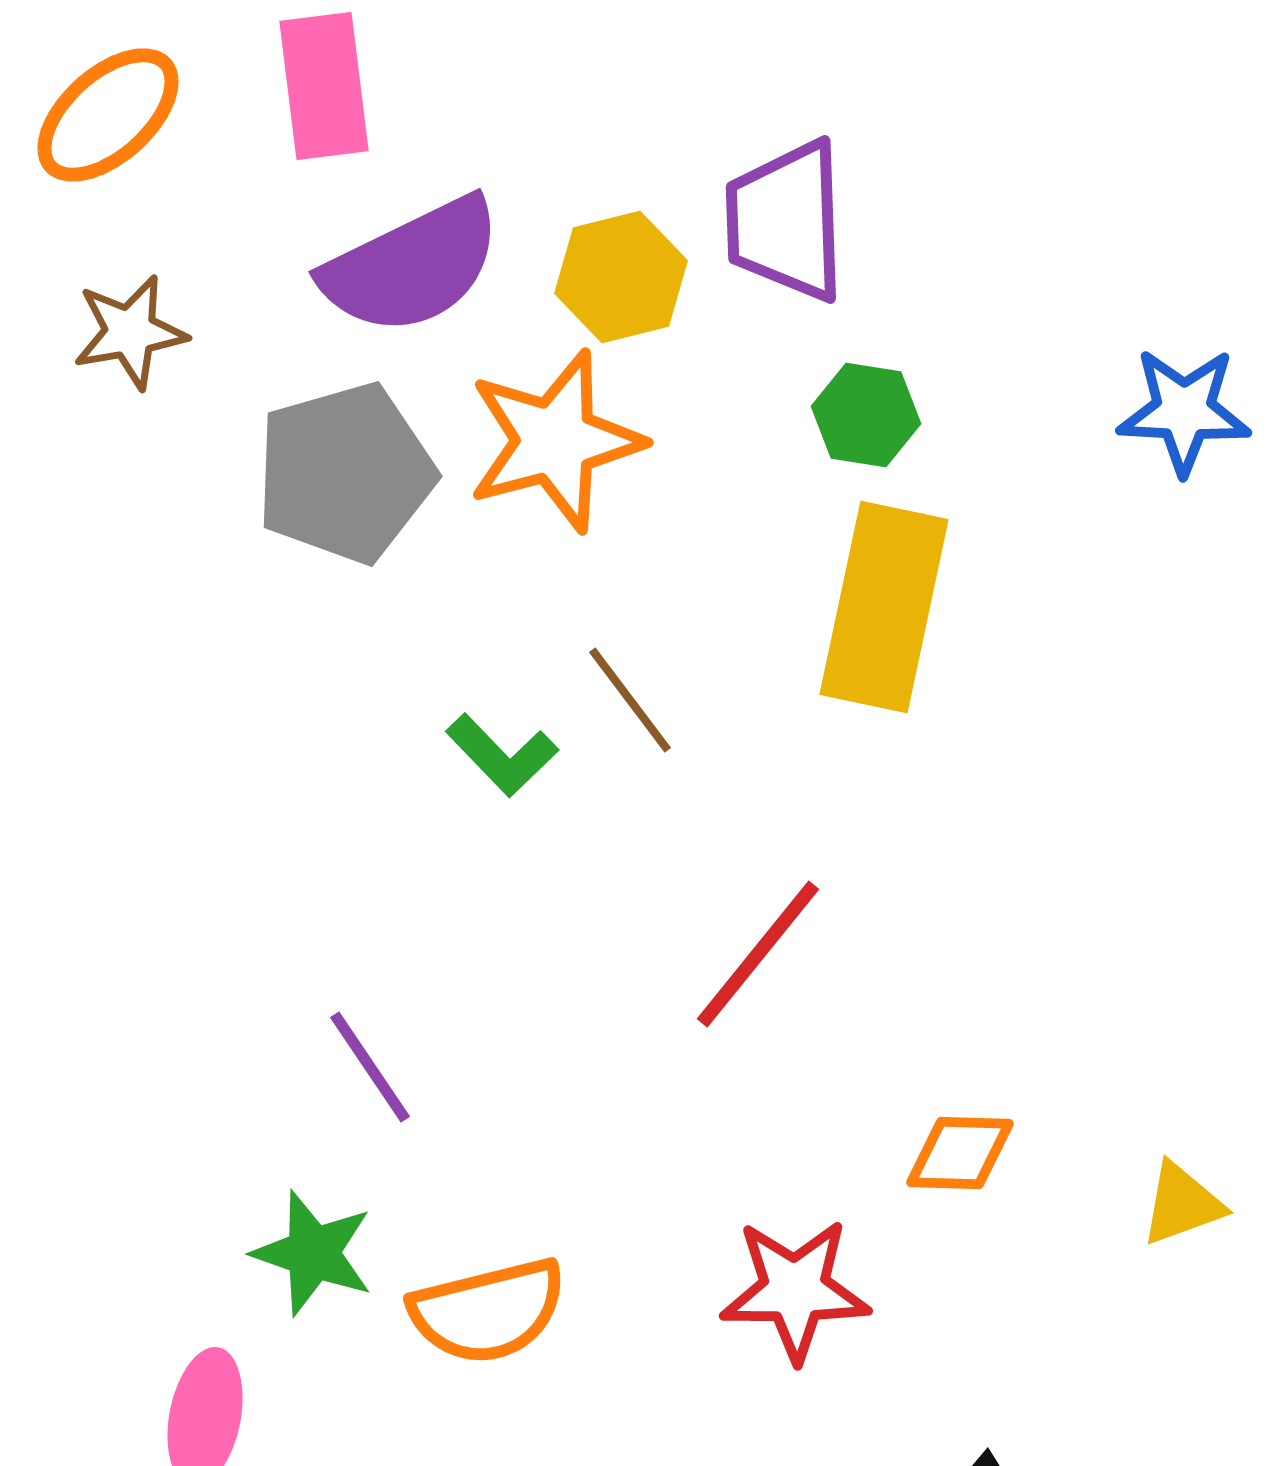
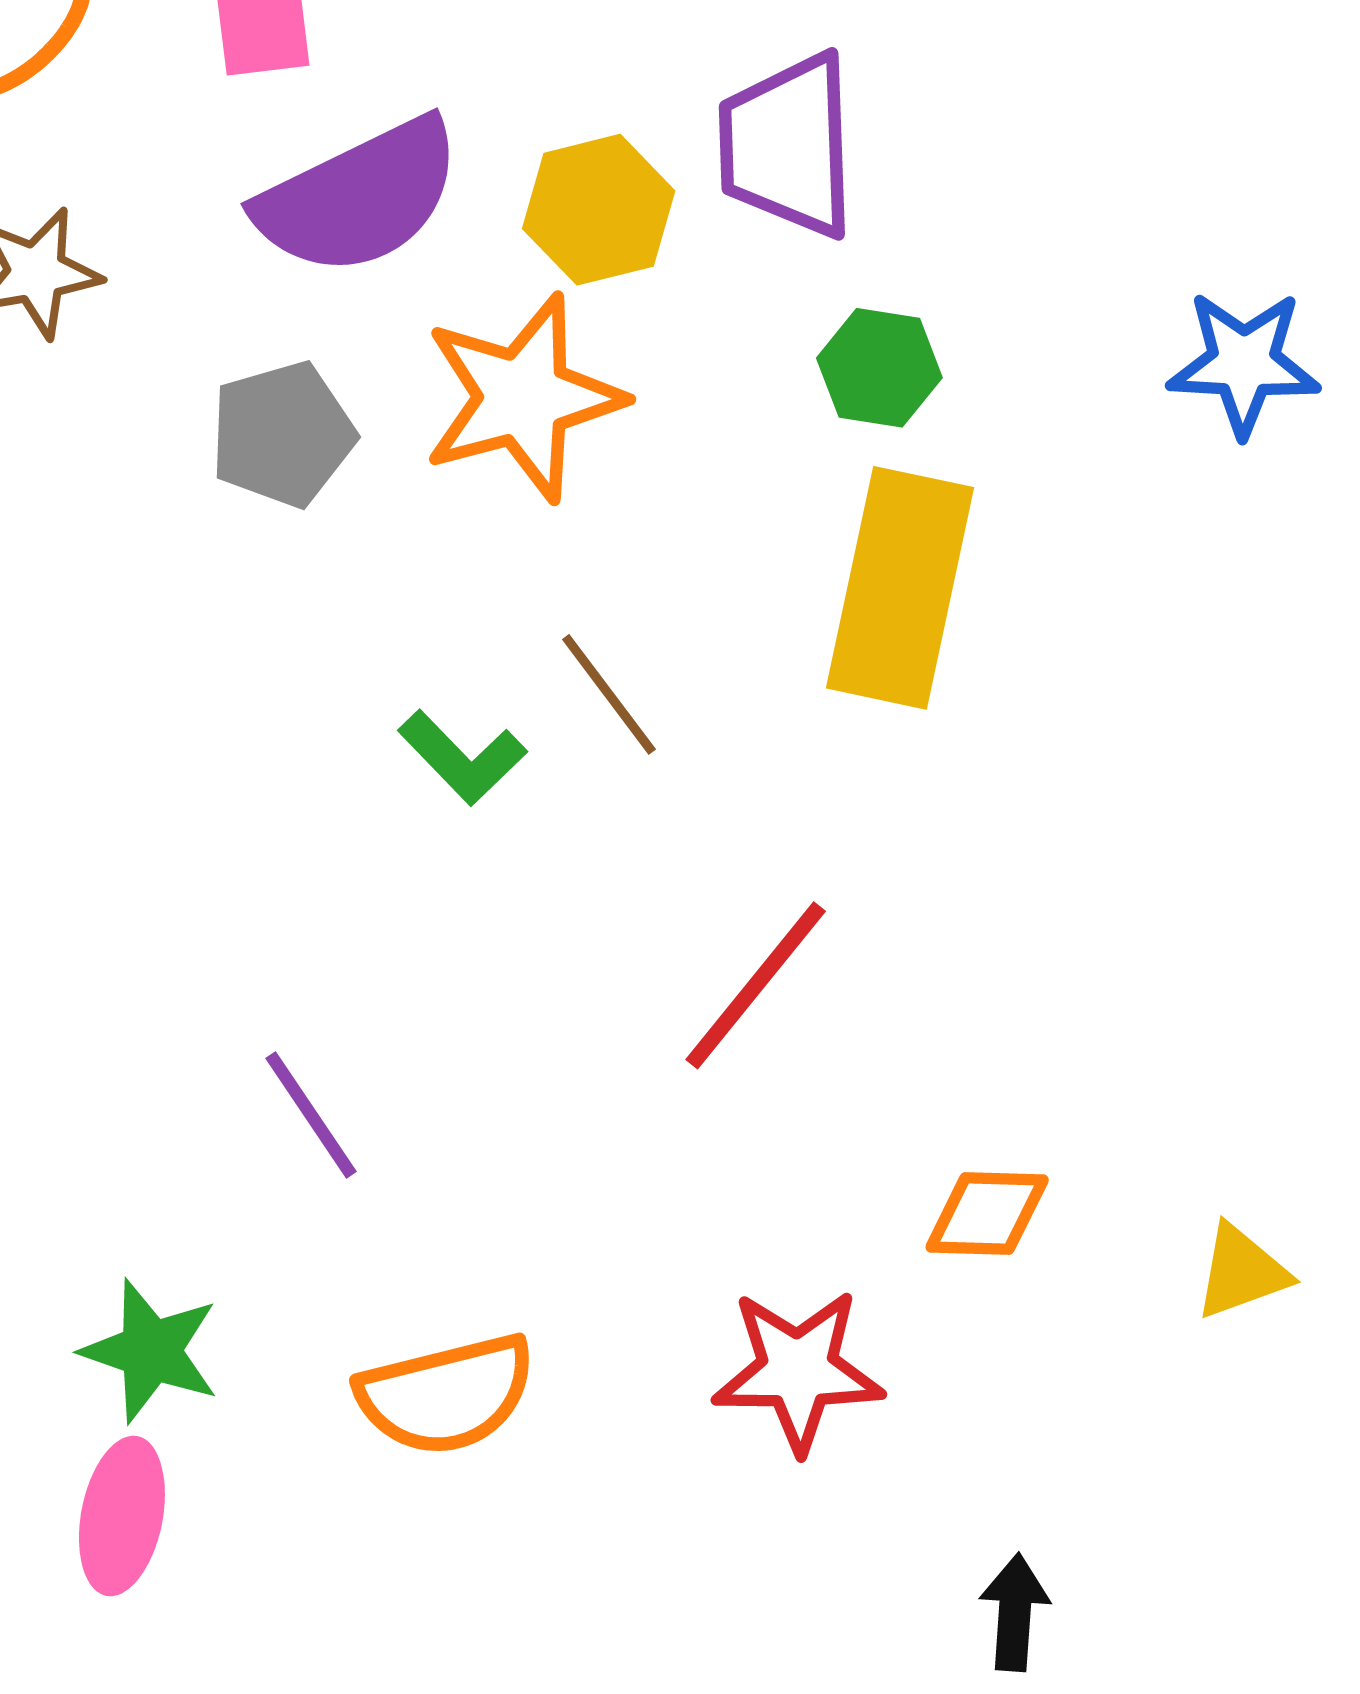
gray pentagon: (345, 473) -> (282, 434), size x0.7
green star: (313, 1253) -> (151, 1351), moved

